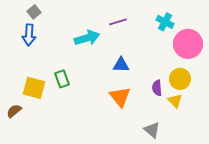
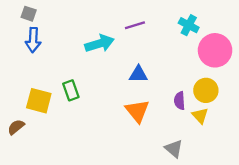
gray square: (34, 12) -> (29, 14), moved, turned -32

